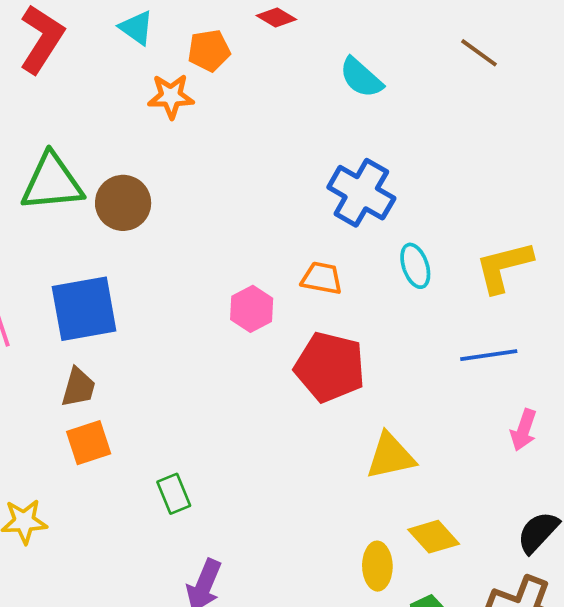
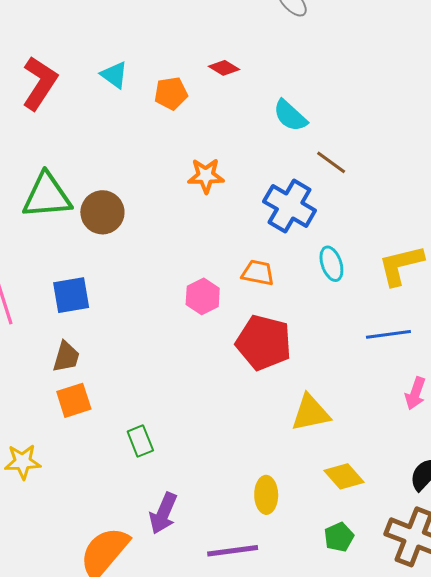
brown line: (479, 53) -> (331, 162), moved
orange star: (171, 96) -> (206, 176), moved
blue square: (84, 309) -> (71, 295), size x0.7
yellow ellipse: (377, 566) -> (266, 495), moved

